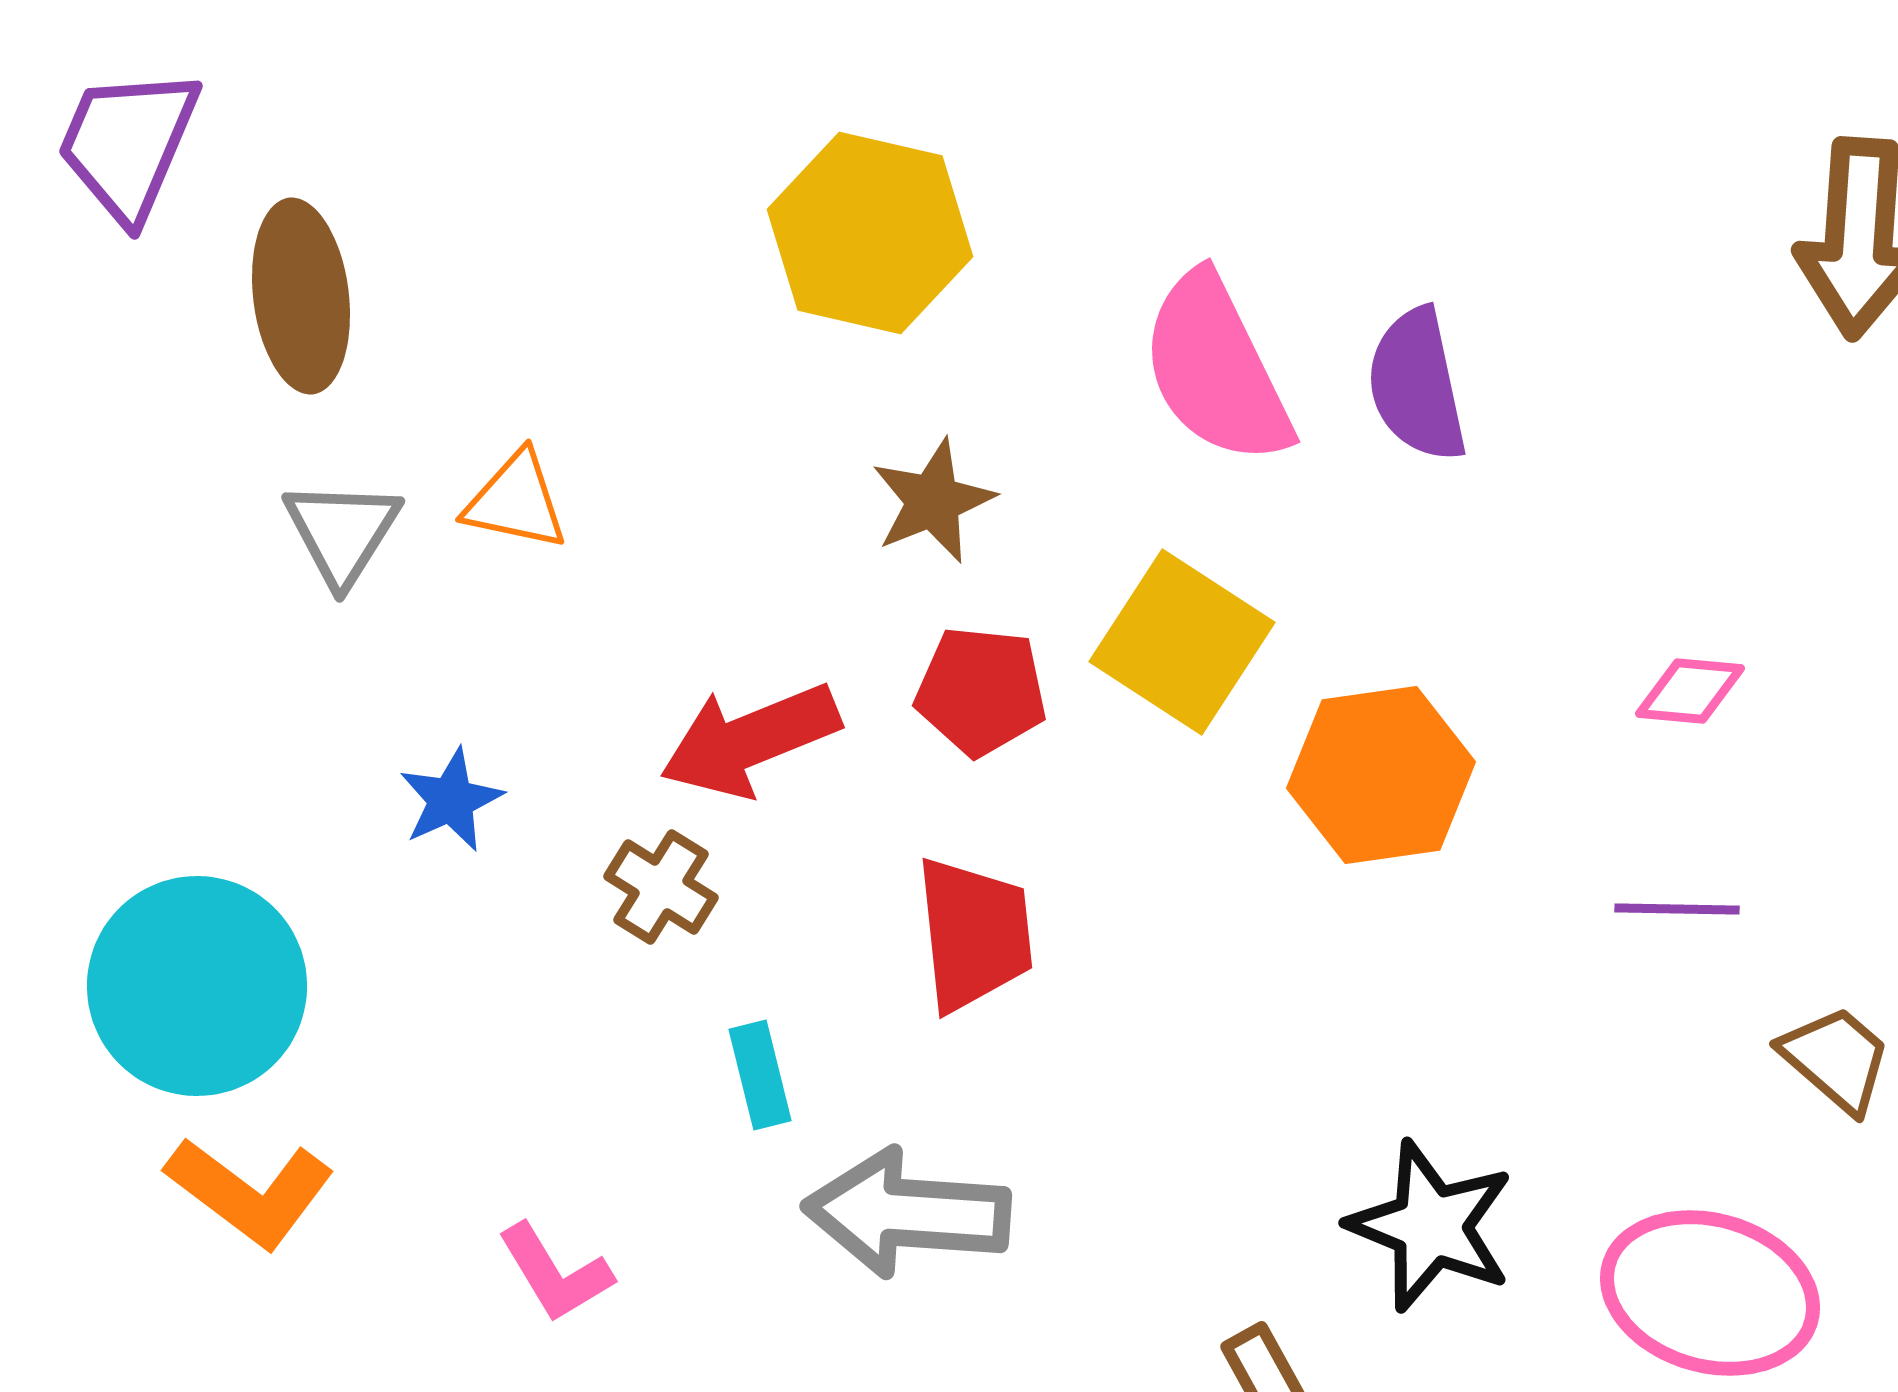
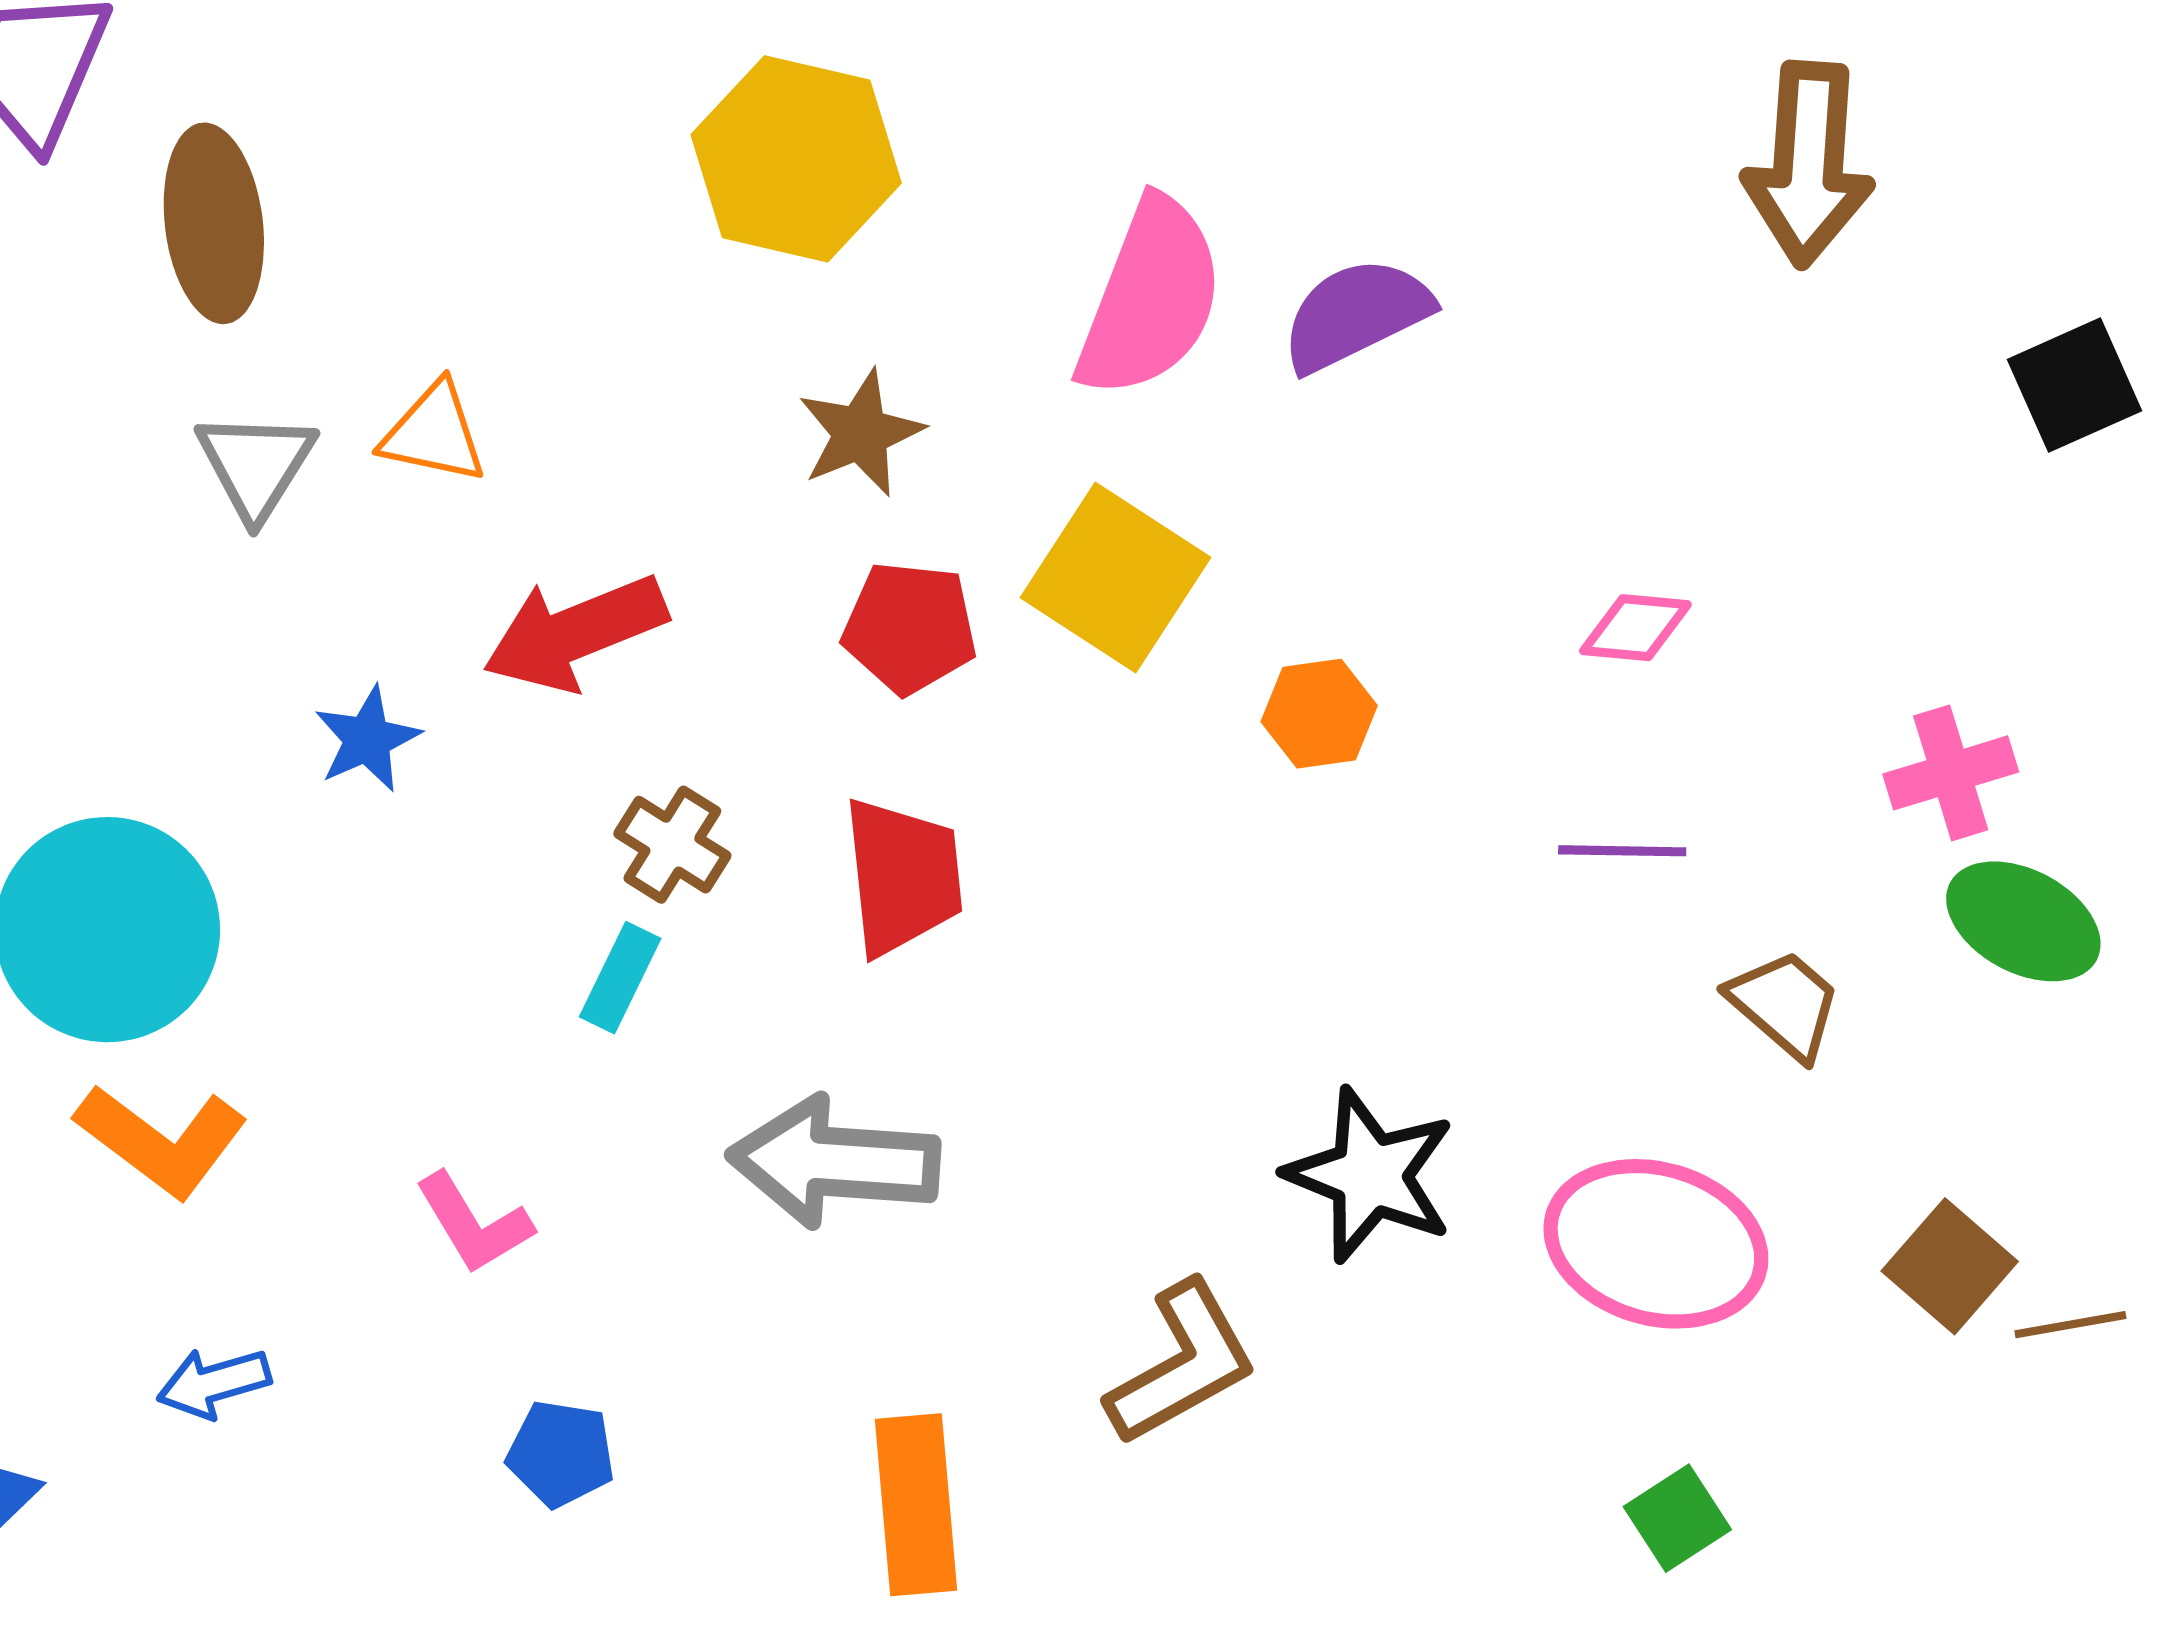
pink semicircle: (1216, 369) -> (1150, 298), turned -133
purple semicircle: (1417, 385) -> (1356, 314), turned 76
red arrow: (750, 740) -> (575, 633), moved
orange hexagon: (1381, 775) -> (1319, 714), size x0.6
brown cross: (661, 887) -> (672, 845), moved
cyan rectangle: (760, 1075) -> (620, 978), moved, turned 40

